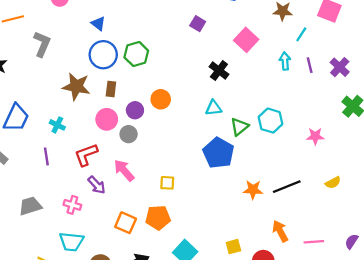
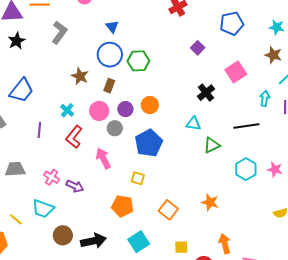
brown star: (76, 86) -> (80, 76), size x0.7
cyan hexagon: (270, 121) -> (246, 169), moved
cyan cross: (57, 125) -> (67, 110), moved
blue pentagon: (218, 153) -> (149, 143), moved
red L-shape: (86, 155) -> (74, 137), turned -45
purple arrow: (97, 185) -> (75, 186), moved, turned -36
black line: (287, 187) -> (246, 126), moved
orange square: (126, 223) -> (168, 210), moved

